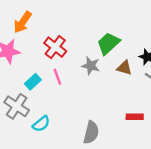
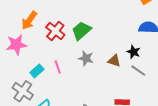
green trapezoid: (108, 43) -> (81, 31), moved
red cross: (55, 47) -> (55, 31), moved

